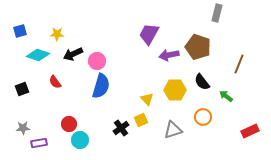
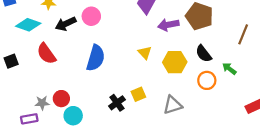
pink circle: (97, 61) -> (91, 16), moved
red semicircle: (55, 82) -> (46, 54), size x1.5
yellow triangle: (147, 99) -> (145, 53), moved
orange circle: (203, 117) -> (207, 80), moved
gray star: (23, 128) -> (42, 103), moved

